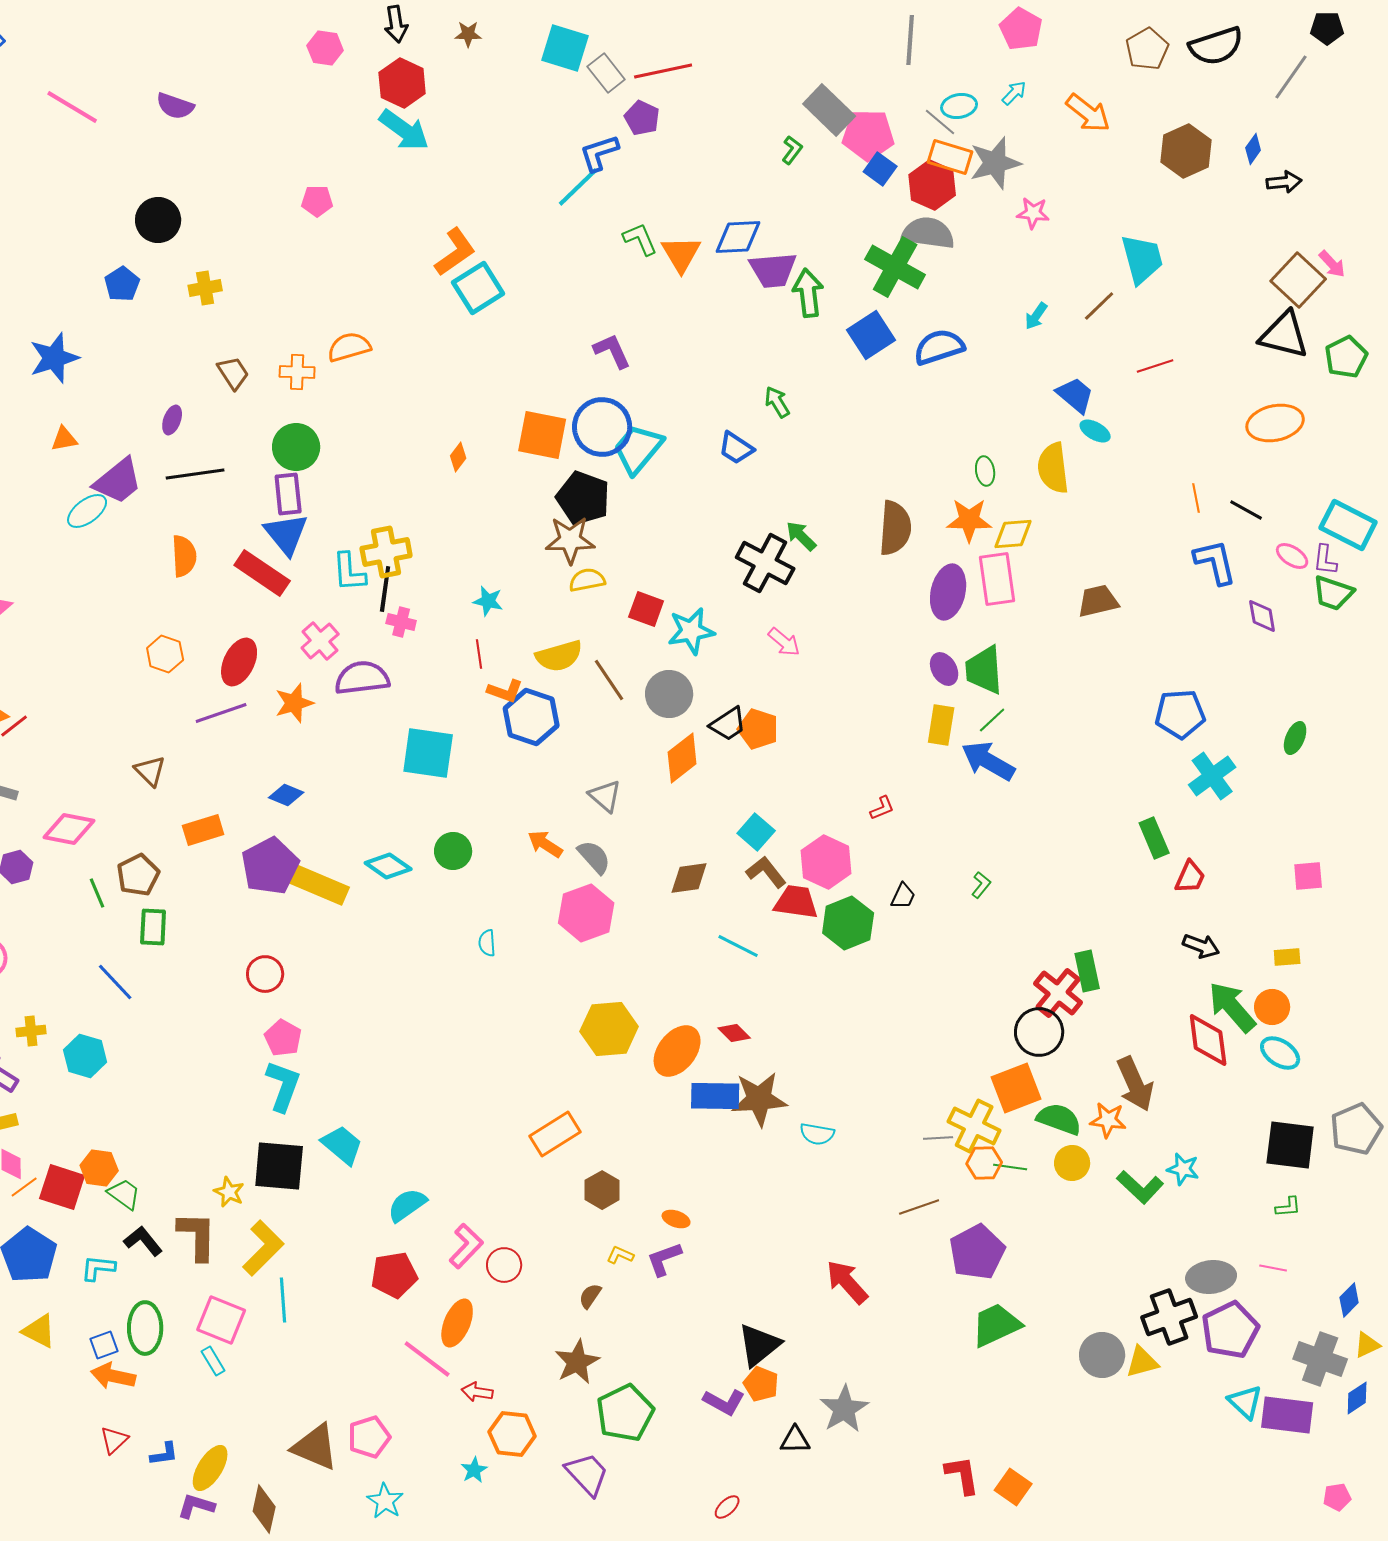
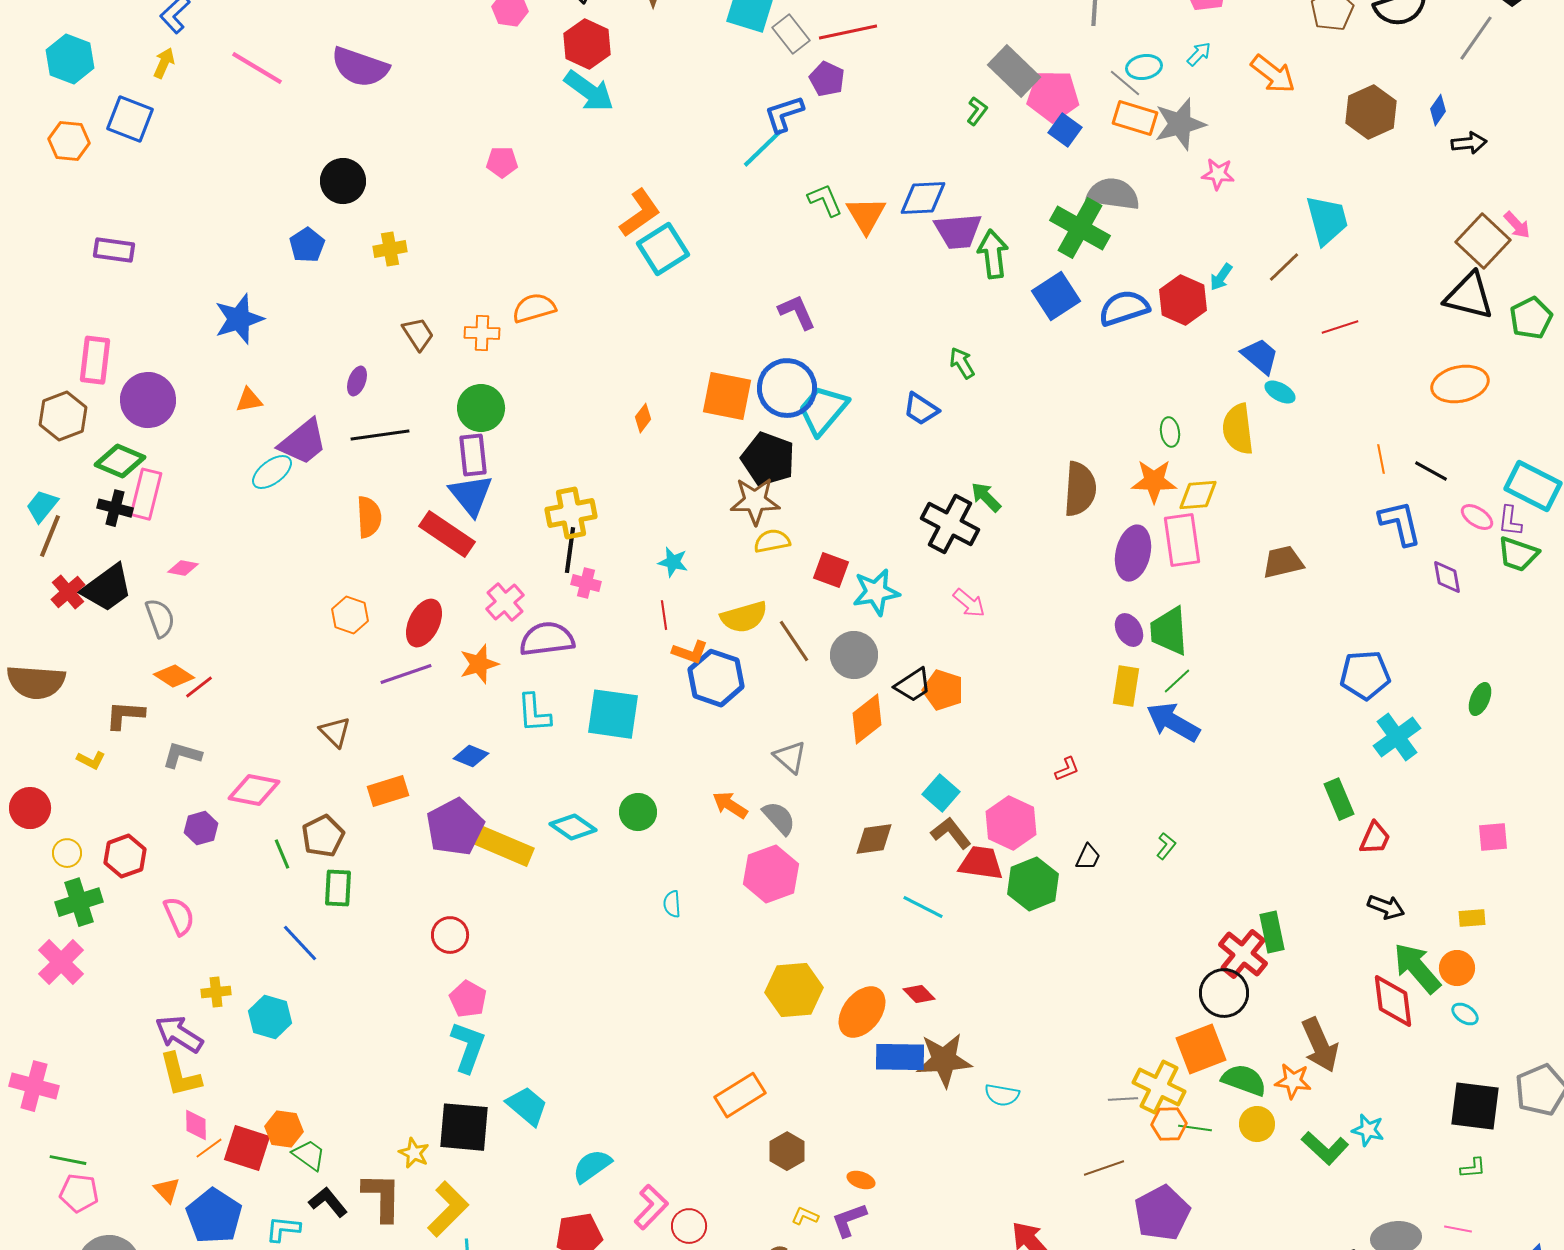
purple semicircle: (175, 106) -> (360, 67), size x1.5
red hexagon: (932, 185) -> (1183, 300), moved
cyan L-shape: (349, 572) -> (534, 713), moved
cyan ellipse: (1280, 1053) -> (1465, 1014), size x0.7

